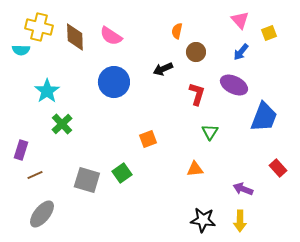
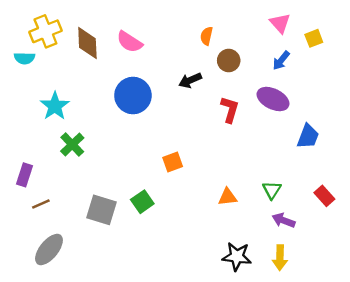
yellow cross: (39, 27) -> (45, 31), turned -36
blue trapezoid: (264, 117) -> (308, 136), size x0.7
green triangle: (210, 132) -> (272, 190), moved

